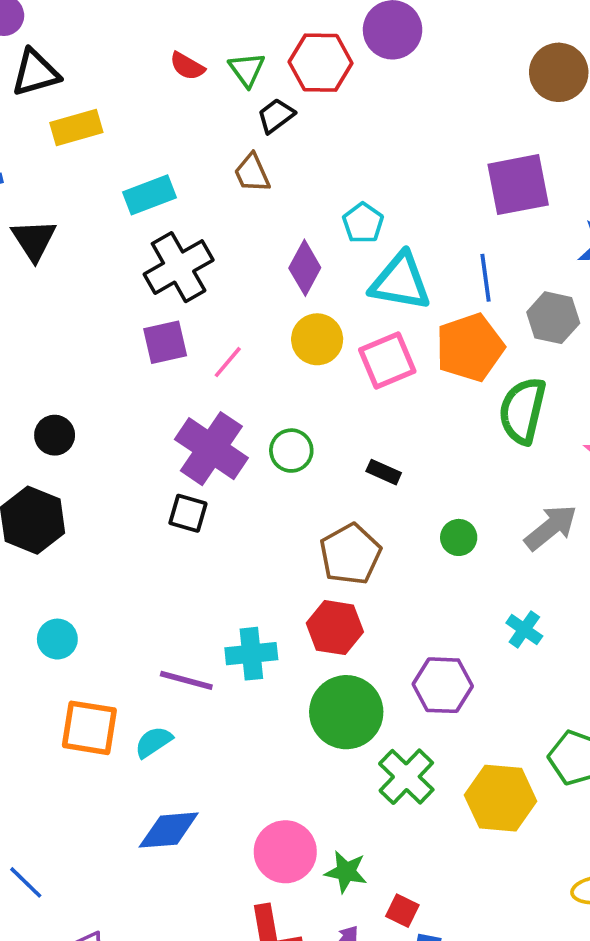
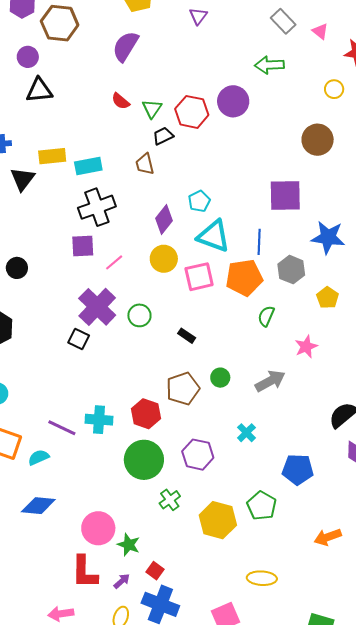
yellow rectangle: (76, 127) -> (52, 156), moved
green semicircle: (522, 411) -> (266, 316), size x0.6
black circle: (55, 435) -> (17, 268), moved
brown pentagon: (350, 554) -> (183, 389), moved
green cross: (406, 777) -> (170, 500), size x0.7

